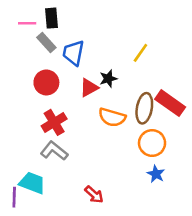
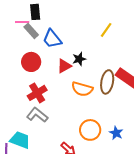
pink line: (27, 23) -> (22, 22), moved
blue trapezoid: (73, 53) -> (52, 39), turned -50
yellow line: (140, 53) -> (106, 30), moved
orange circle: (152, 143) -> (90, 130), moved

